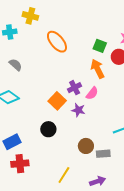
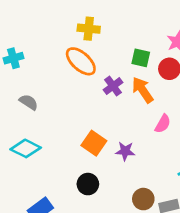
yellow cross: (30, 16) -> (89, 29), moved
purple cross: (75, 88) -> (113, 86), moved
pink semicircle: (92, 93) -> (163, 124), moved

